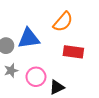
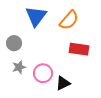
blue triangle: (29, 38) -> (36, 16), moved, turned -45

